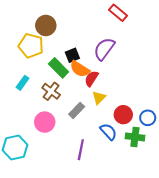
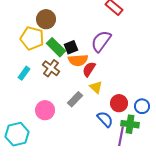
green rectangle: (59, 68) -> (56, 47), moved
orange semicircle: (80, 69) -> (78, 60), turned -36
brown cross: (51, 91) -> (51, 68), moved
yellow triangle: (99, 98) -> (96, 87), turned -32
purple line: (81, 150) -> (121, 136), moved

